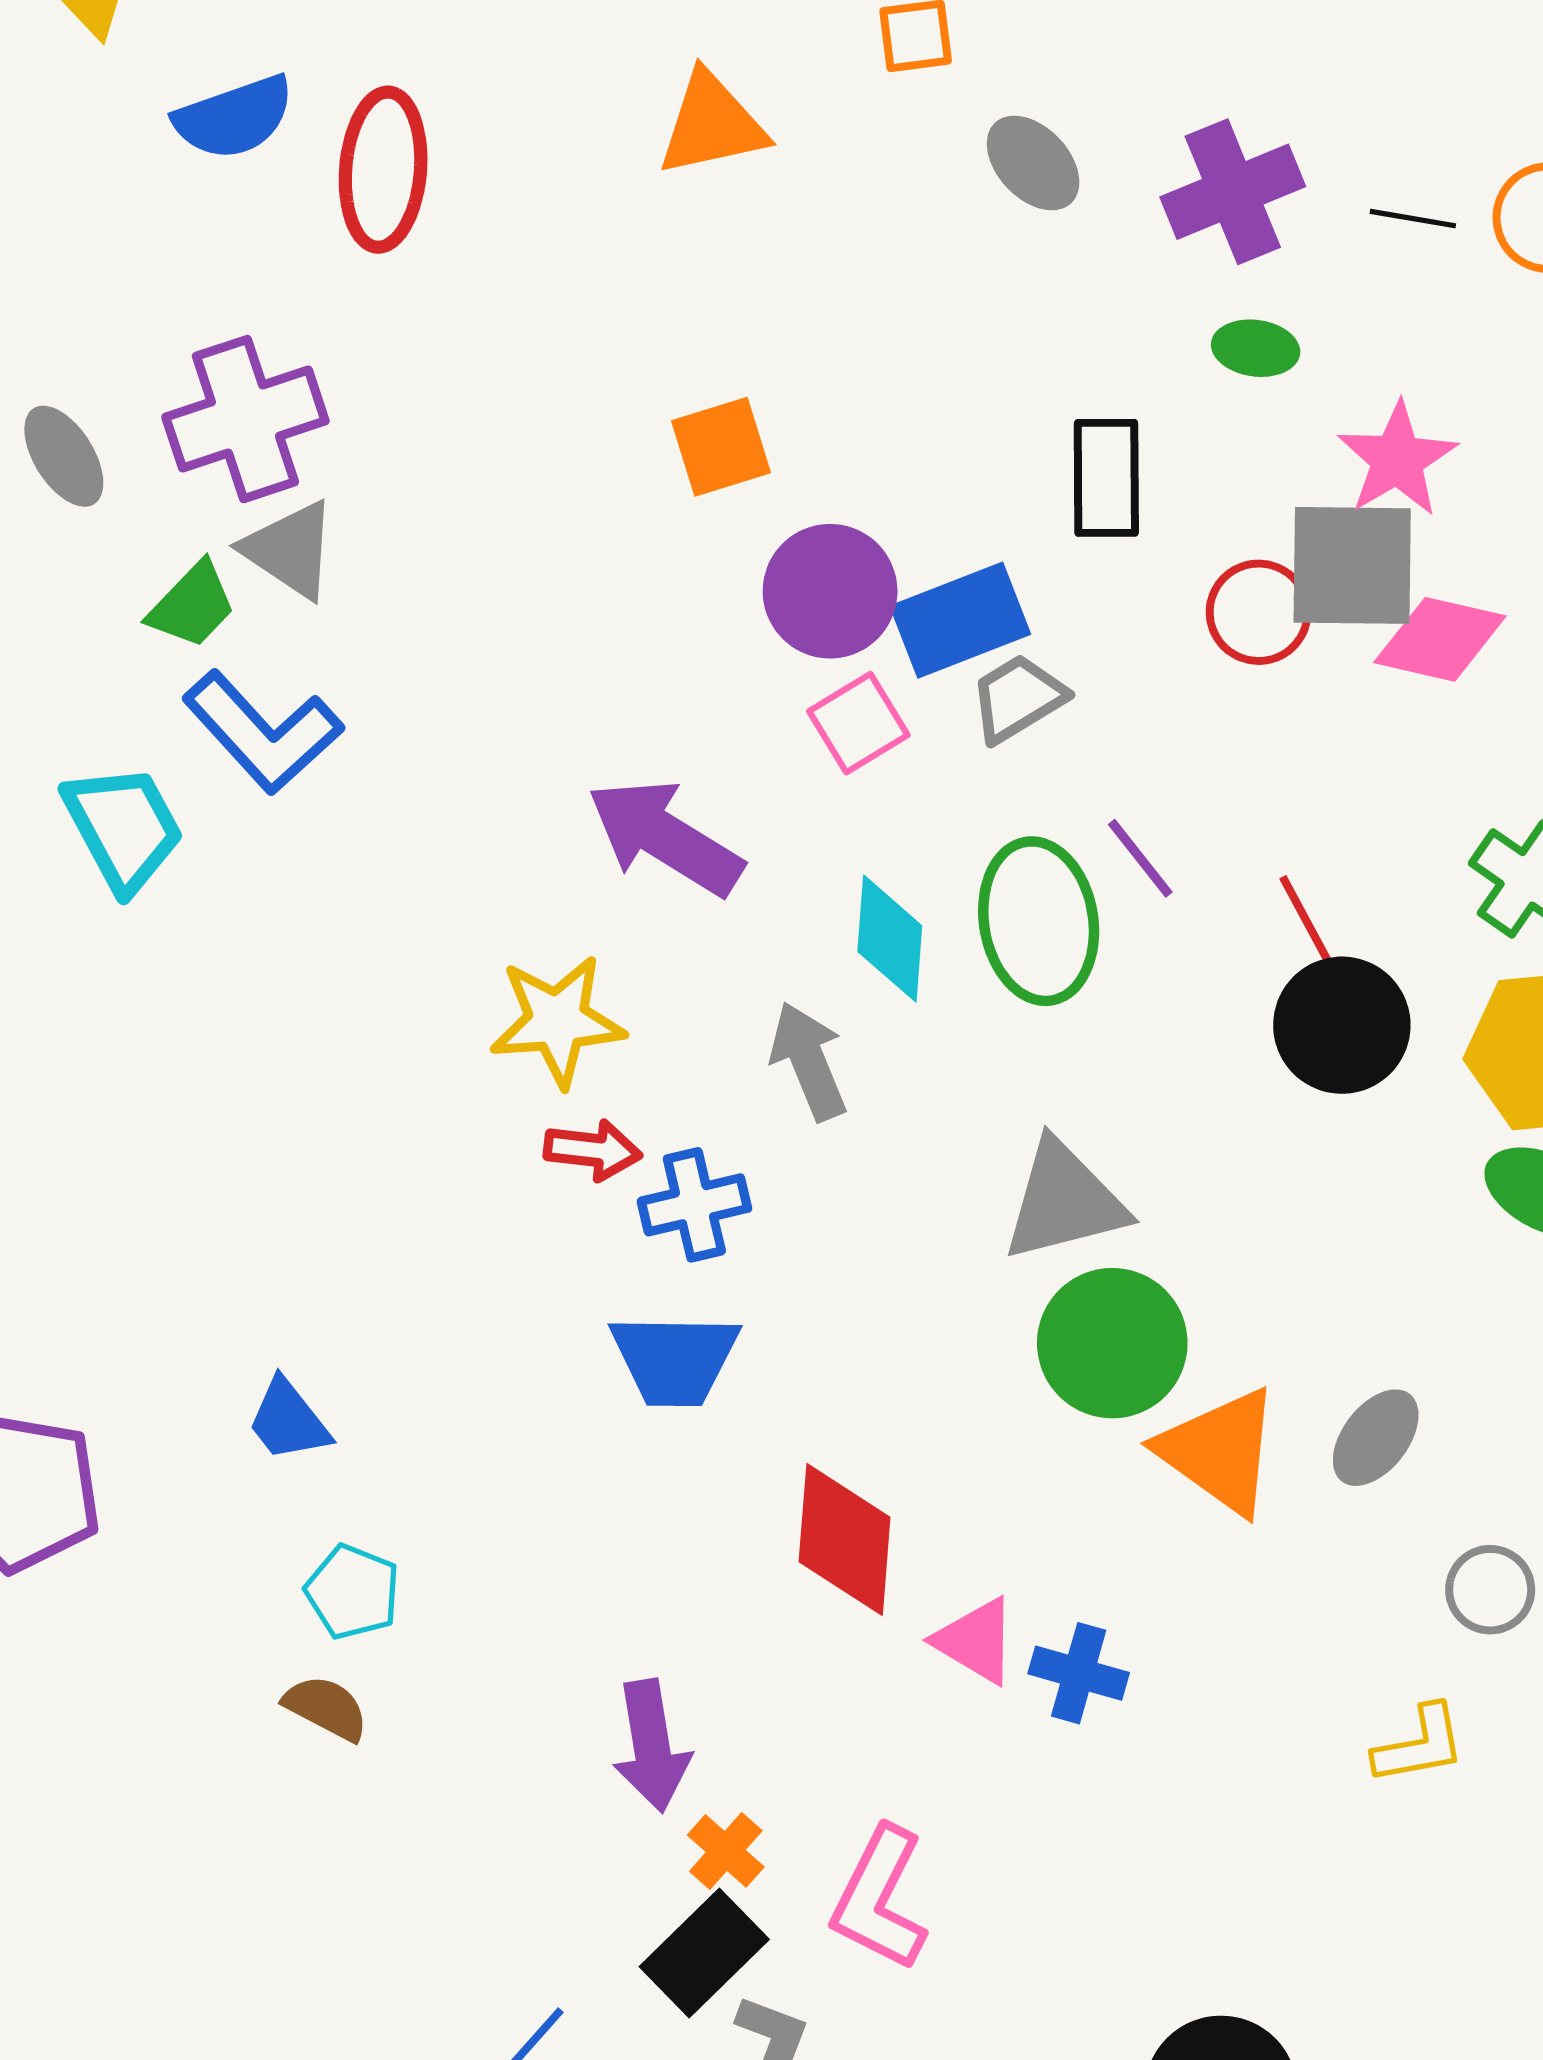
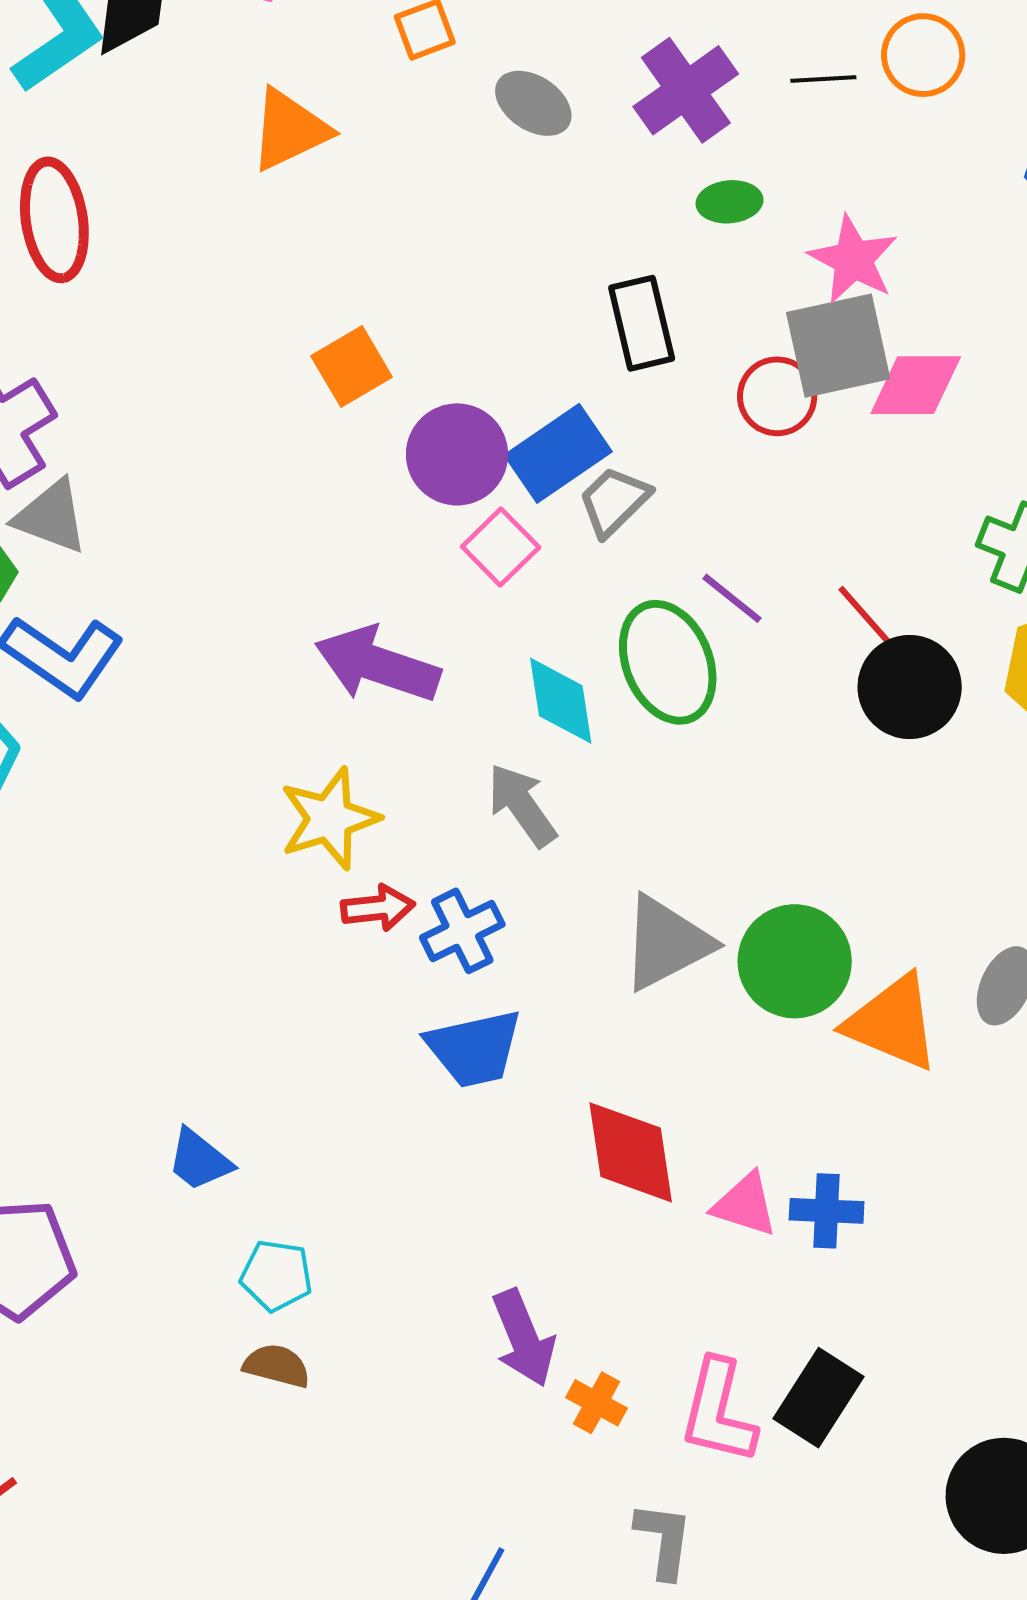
gray triangle: (1064, 1201) -> (666, 943), moved
black rectangle: (704, 1953) -> (819, 1398), moved

